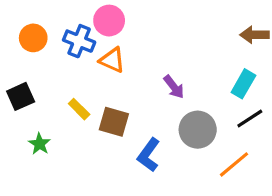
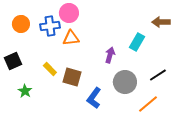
blue cross: (79, 41) -> (50, 26), turned -30
orange triangle: (112, 60) -> (71, 38), turned -30
cyan rectangle: (243, 84) -> (137, 42), moved
purple arrow: (174, 87) -> (110, 55), turned -126

